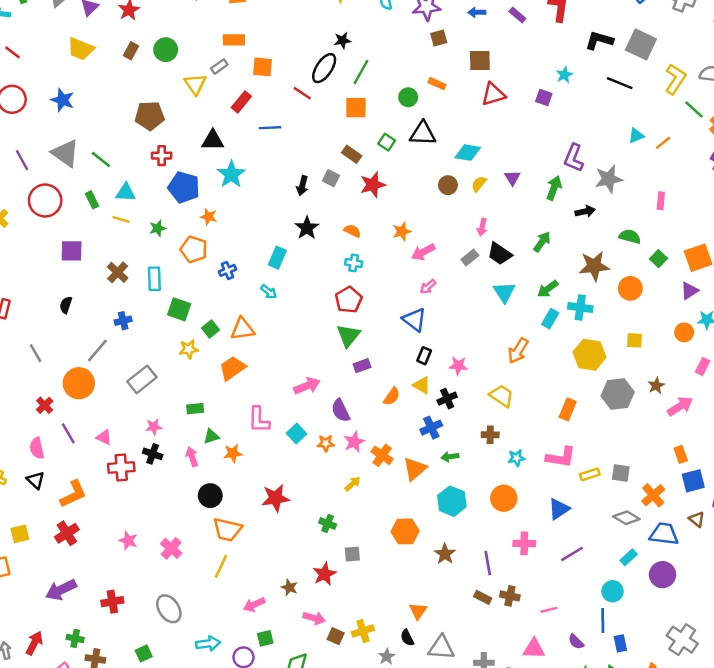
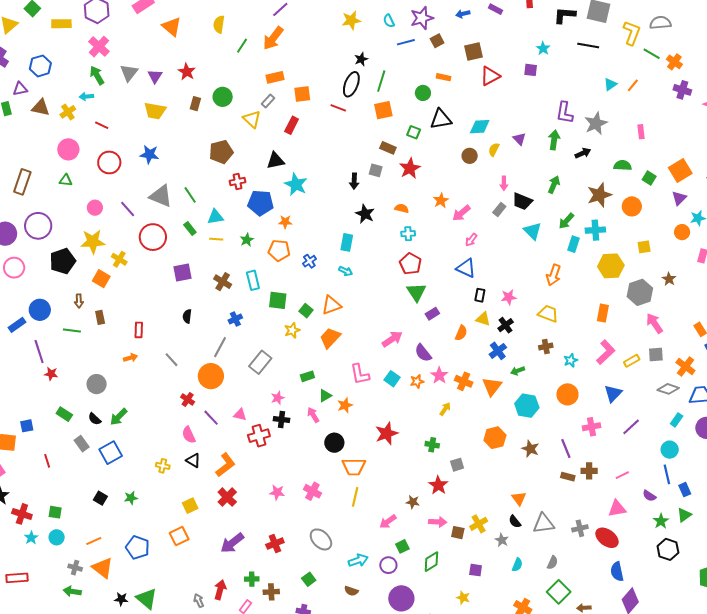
blue line: (270, 128) -> (406, 42), moved
green line: (101, 159) -> (190, 195), turned 30
pink arrow: (680, 406) -> (654, 323), moved, turned -80
pink L-shape: (561, 457) -> (606, 352), turned -40

